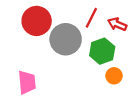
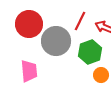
pink trapezoid: (27, 82) -> (29, 71), moved

